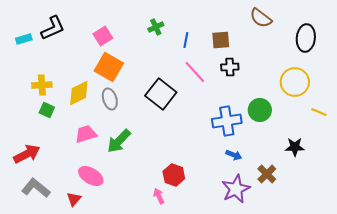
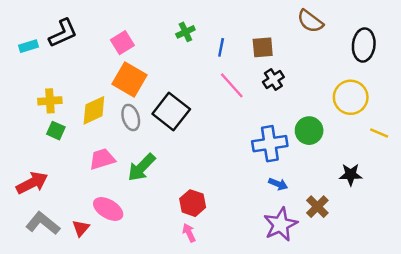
black cross: (230, 67) -> (273, 79), turned -30
black square: (161, 94) -> (171, 112), moved
red hexagon: (174, 175) -> (193, 203), moved
red triangle: (74, 199) -> (81, 228), moved

